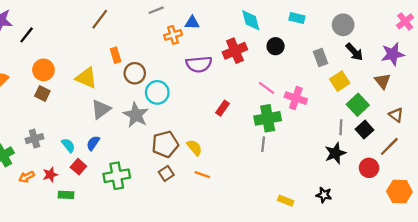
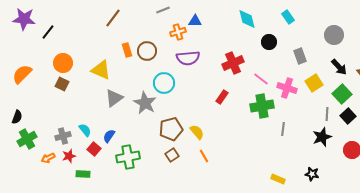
cyan rectangle: (297, 18) -> (288, 17), turned 40
gray circle: (343, 25) -> (334, 35), moved
red cross: (235, 51) -> (233, 63), moved
black arrow: (354, 52) -> (339, 67), moved
gray rectangle: (321, 57) -> (300, 56), moved
purple semicircle: (199, 64) -> (188, 58), moved
brown circle: (135, 73) -> (147, 51), moved
yellow square: (340, 81) -> (314, 83), moved
gray cross: (34, 139) -> (63, 136), moved
blue semicircle: (93, 143) -> (109, 136), moved
gray line: (263, 144) -> (283, 129), moved
orange line: (202, 175) -> (204, 156), turned 40

